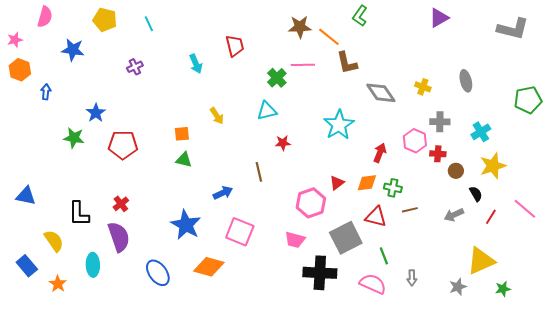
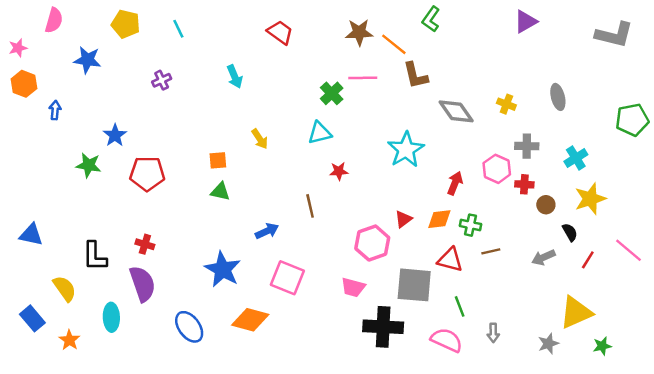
red trapezoid: (235, 46) -> (280, 32), moved, turned -40
red cross: (121, 204) -> (145, 244), turned -35
gray square: (346, 238) -> (414, 285), turned 32

